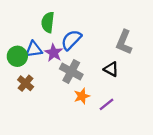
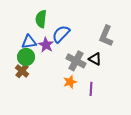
green circle: (17, 56) -> (26, 57), moved
gray cross: (71, 72) -> (76, 61), moved
purple line: (106, 104) -> (91, 89), turned -48

